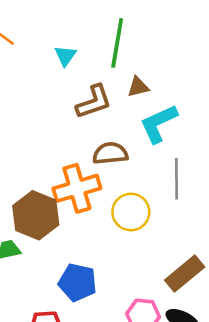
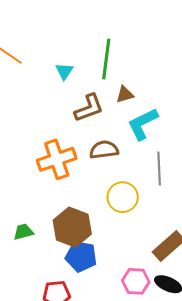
orange cross: (77, 188) -> (57, 159), moved
brown hexagon: (36, 215) -> (72, 227), moved

